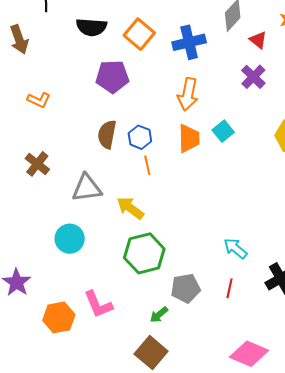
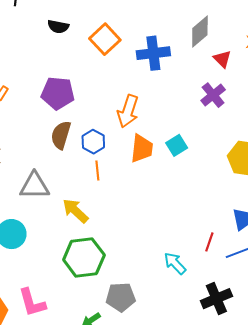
black semicircle: (91, 27) -> (58, 27), size x0.7
purple pentagon: (112, 77) -> (58, 93), moved
orange arrow: (188, 94) -> (128, 111), moved
red line: (230, 288) -> (209, 242), moved

